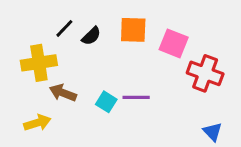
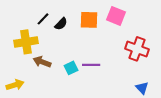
pink square: (174, 43) -> (116, 16), moved
cyan square: (106, 102) -> (71, 68), turned 32
yellow arrow: (37, 123) -> (15, 85), moved

